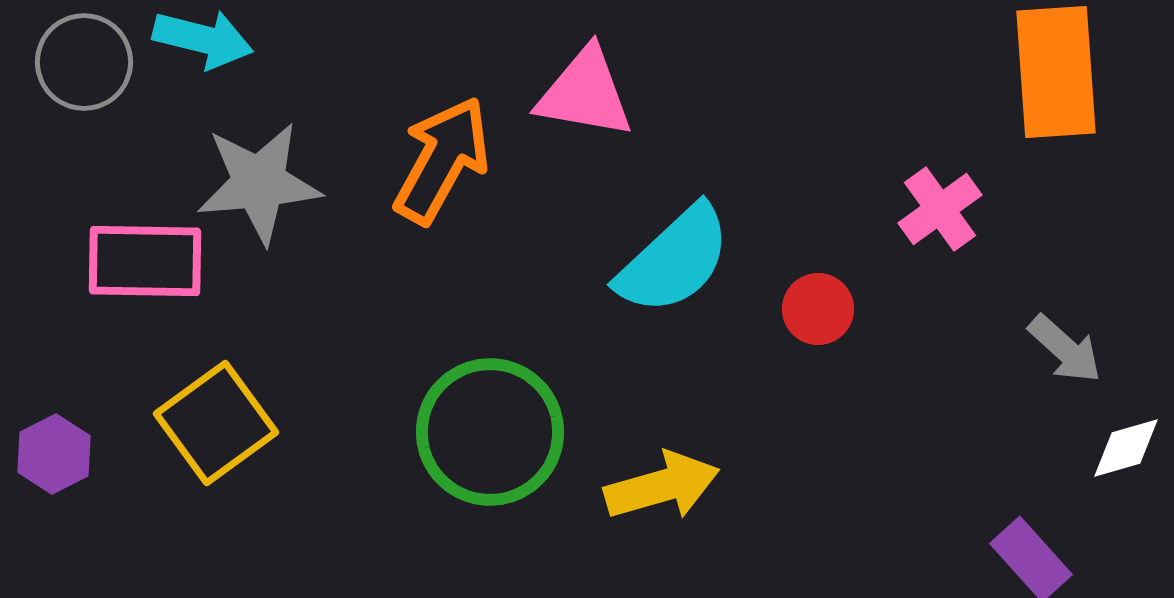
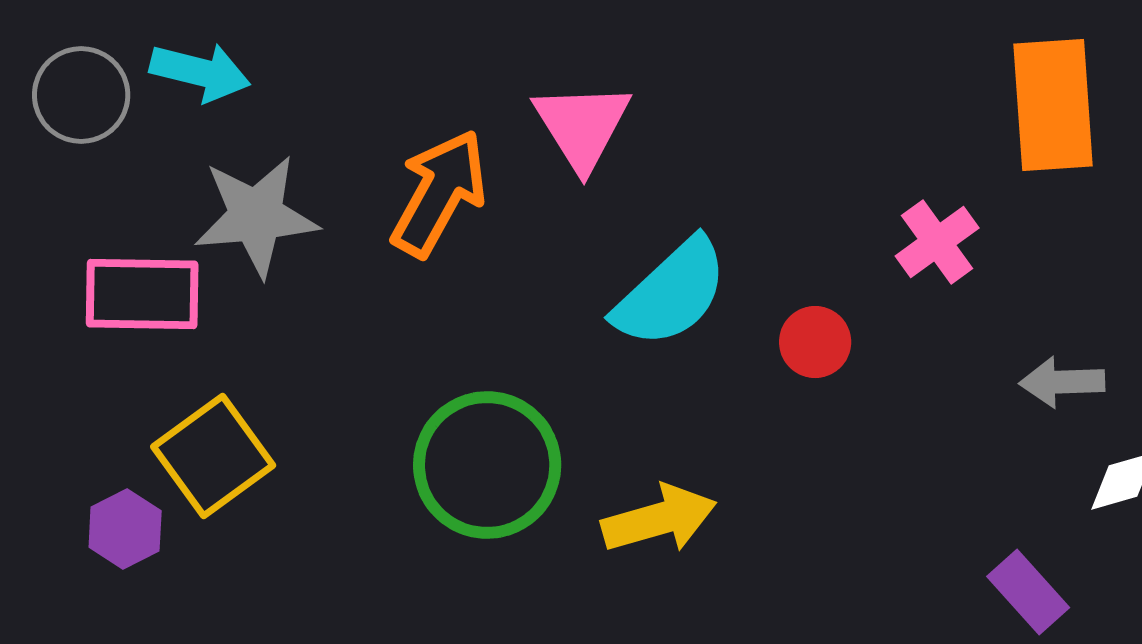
pink triangle: (585, 93) -> (582, 126), turned 48
gray arrow: (1065, 349) -> (1062, 382), turned 136
purple hexagon: (54, 454) -> (125, 529), moved

